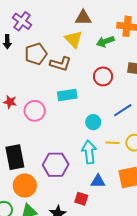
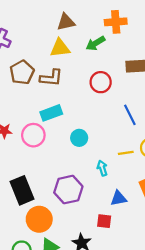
yellow triangle: (73, 39) -> (60, 48), turned -42
cyan rectangle: (67, 95) -> (51, 113), moved
blue line: (123, 110) -> (130, 115), turned -72
cyan circle: (93, 122) -> (79, 138), moved
cyan arrow: (89, 152) -> (102, 168), size x0.6

